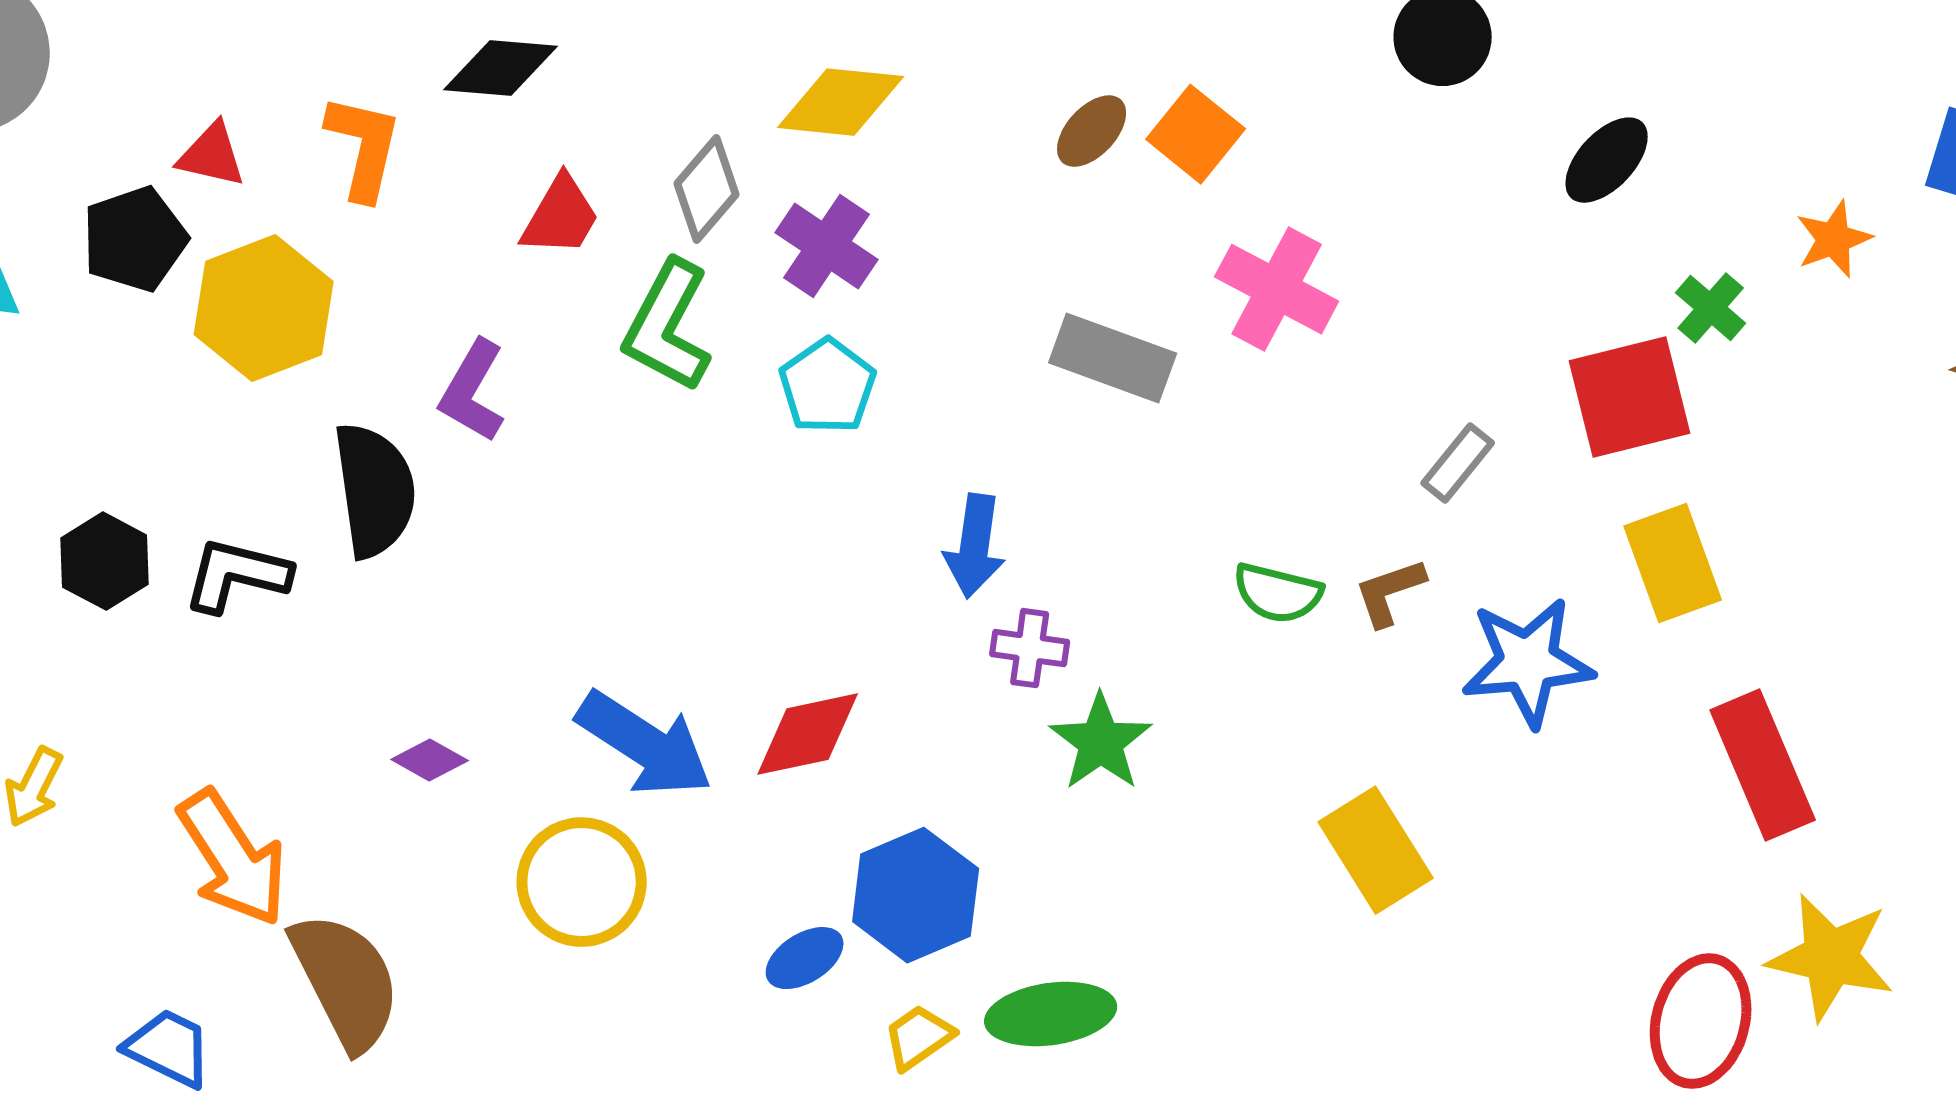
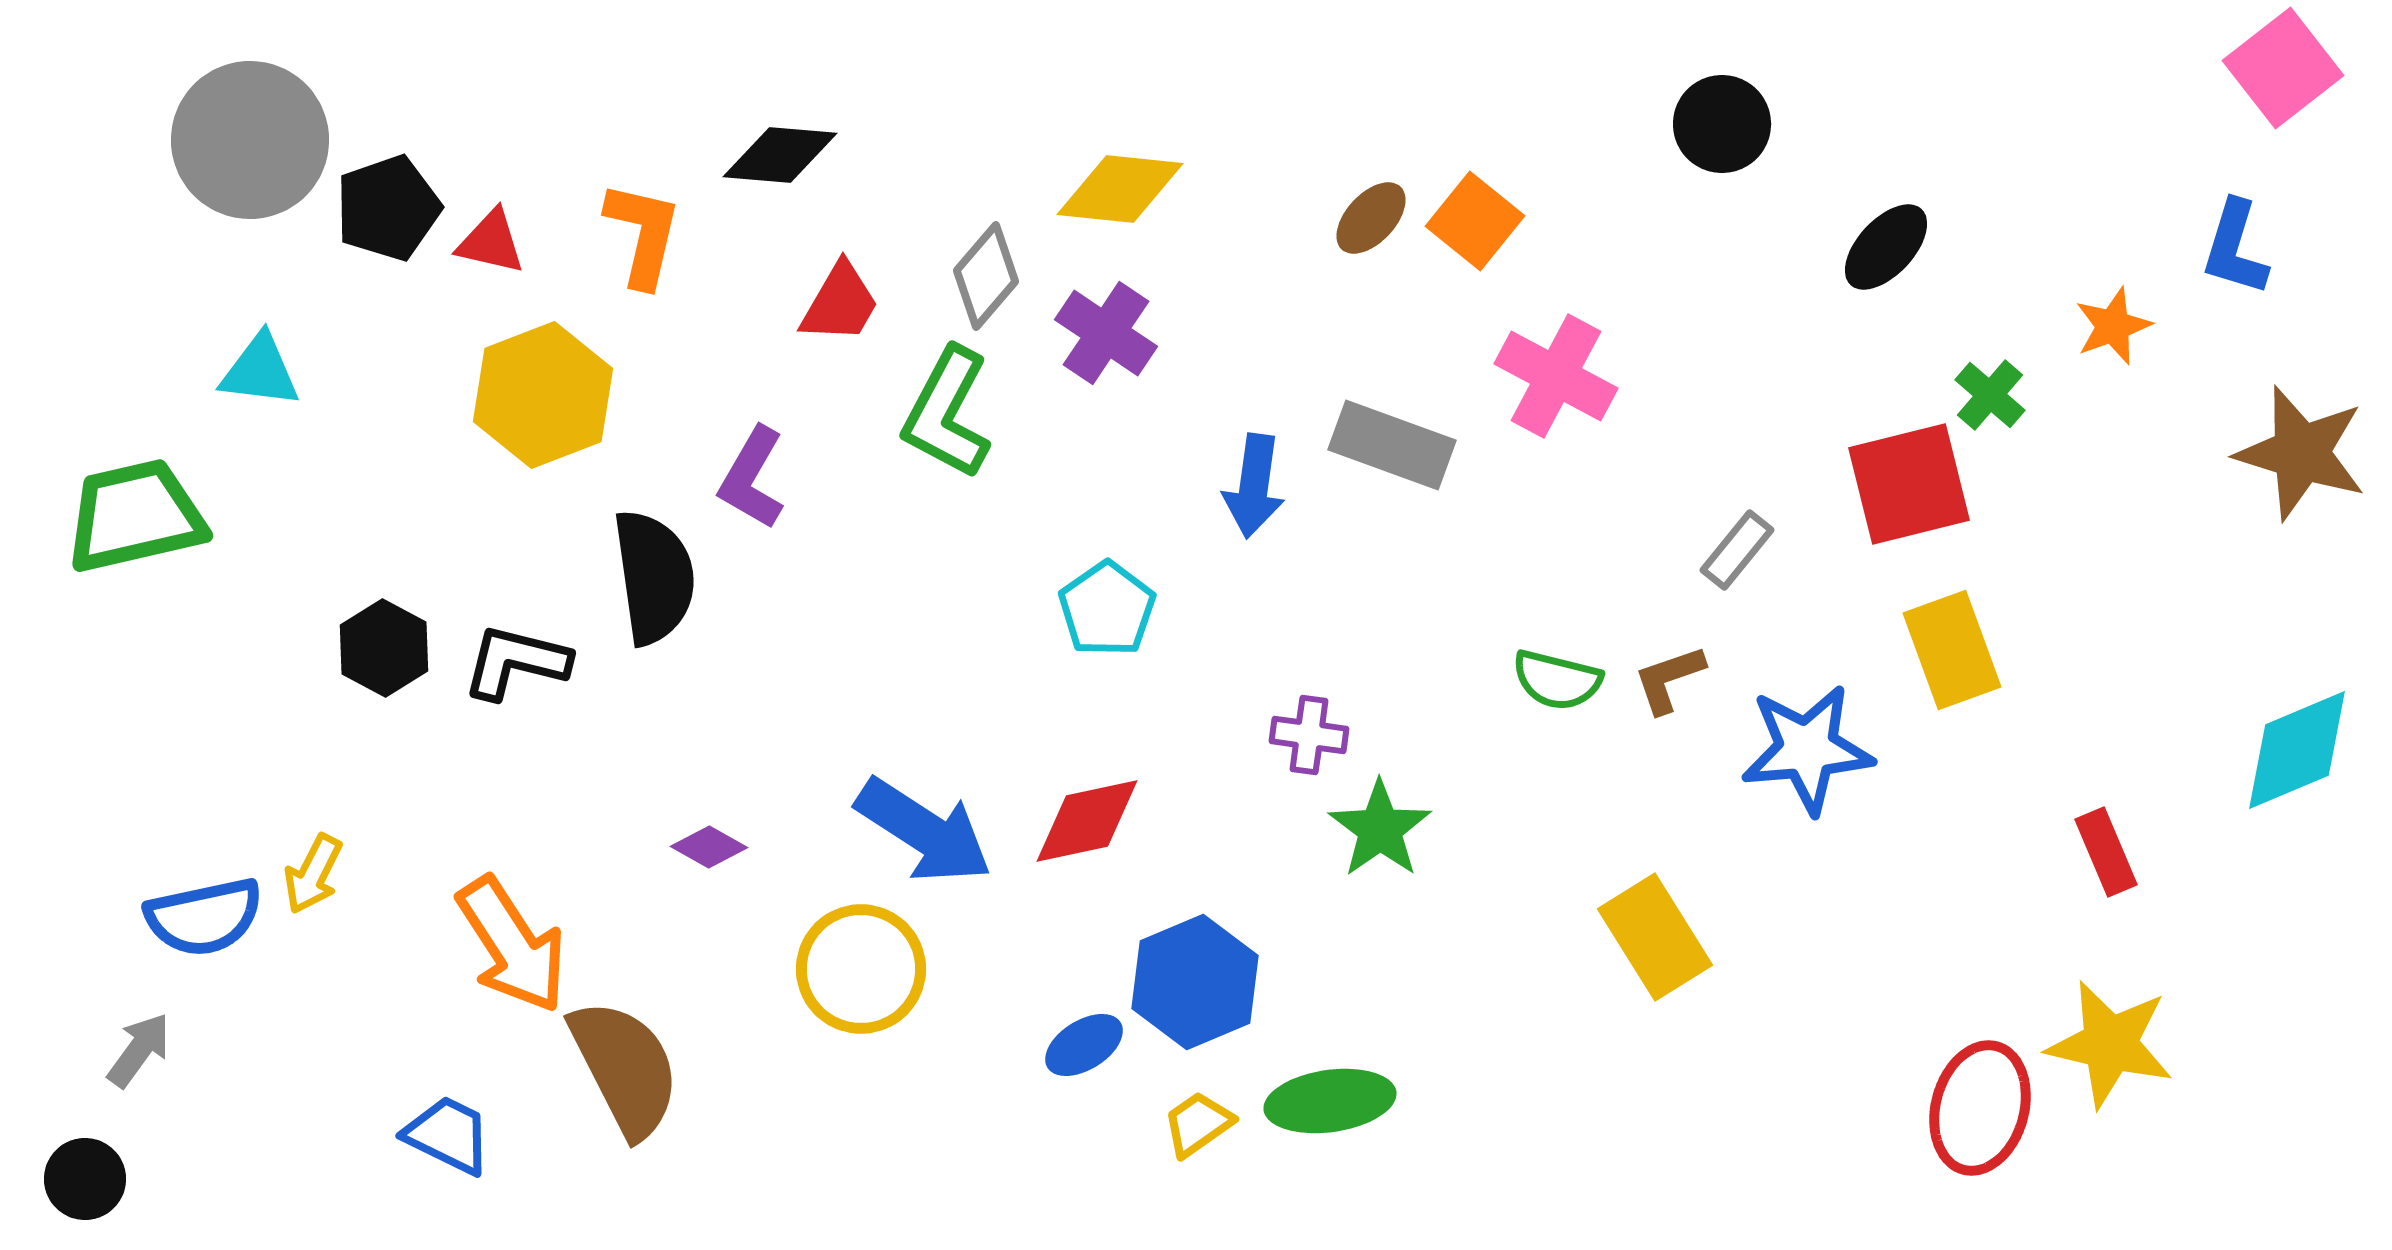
black pentagon: (135, 239) -> (388, 208), moved
cyan pentagon: (828, 386) -> (1107, 609), moved
blue arrow: (975, 546) -> (1254, 486), moved
red rectangle: (1763, 765) -> (2106, 852), moved, size x0.6

